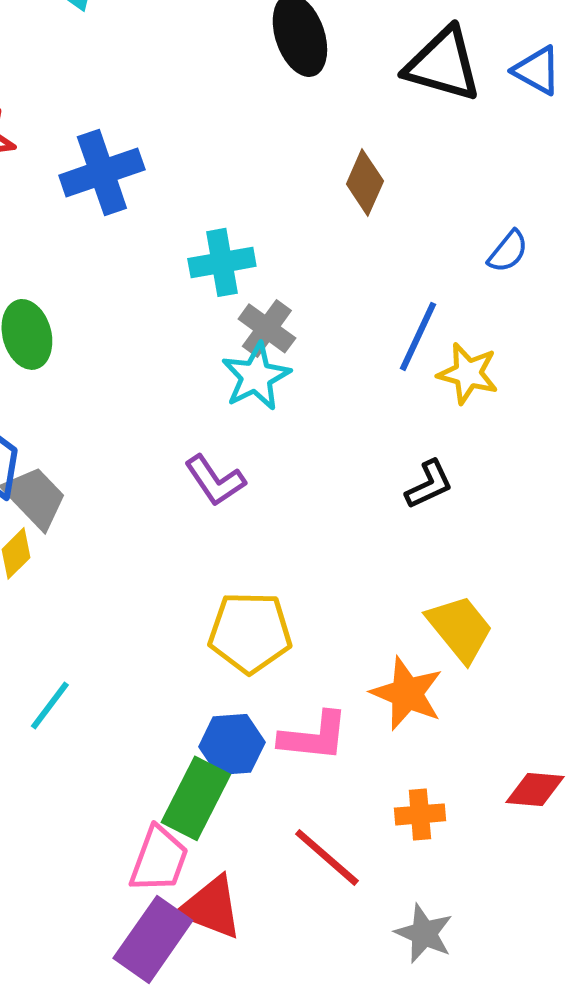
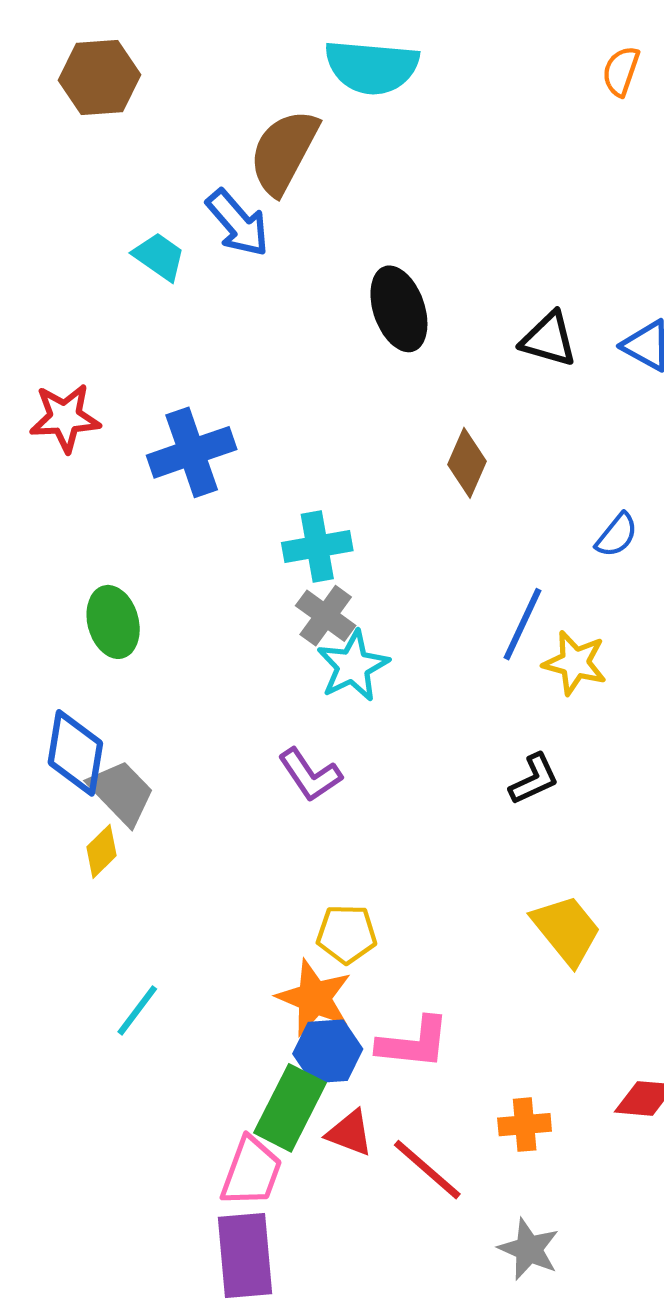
black triangle: (443, 64) -> (549, 339), size x0.7
gray cross: (267, 328) -> (326, 616), moved
yellow pentagon: (250, 632) -> (347, 934), size x0.7
orange star: (407, 693) -> (314, 998), moved
red triangle: (211, 907) -> (350, 1133), moved, size x0.7
purple rectangle: (153, 939) -> (245, 1255), turned -40

